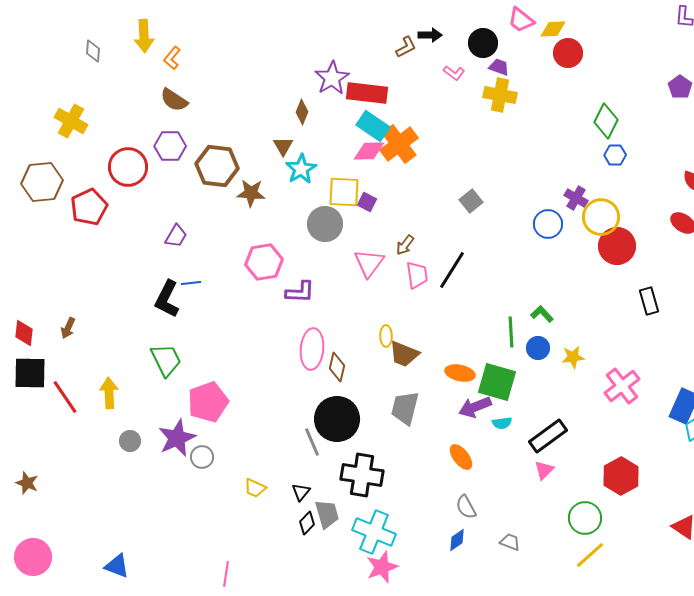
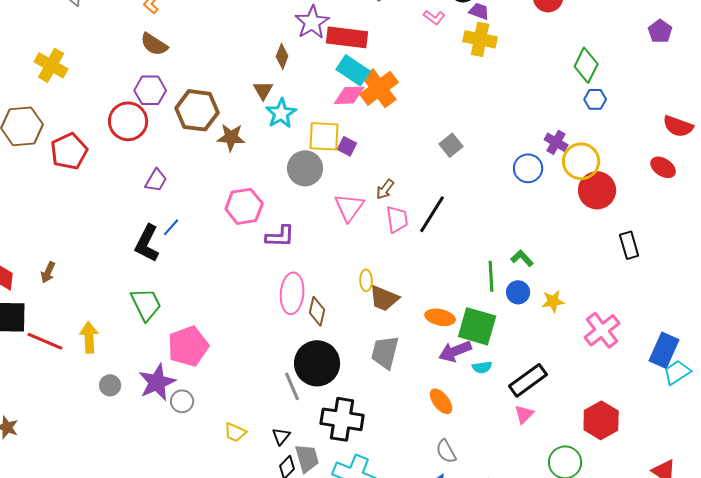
red circle: (128, 167) -> (128, 121), moved
blue line: (191, 283) -> (171, 227), turned -42
red line: (65, 397) -> (45, 341), turned -33

